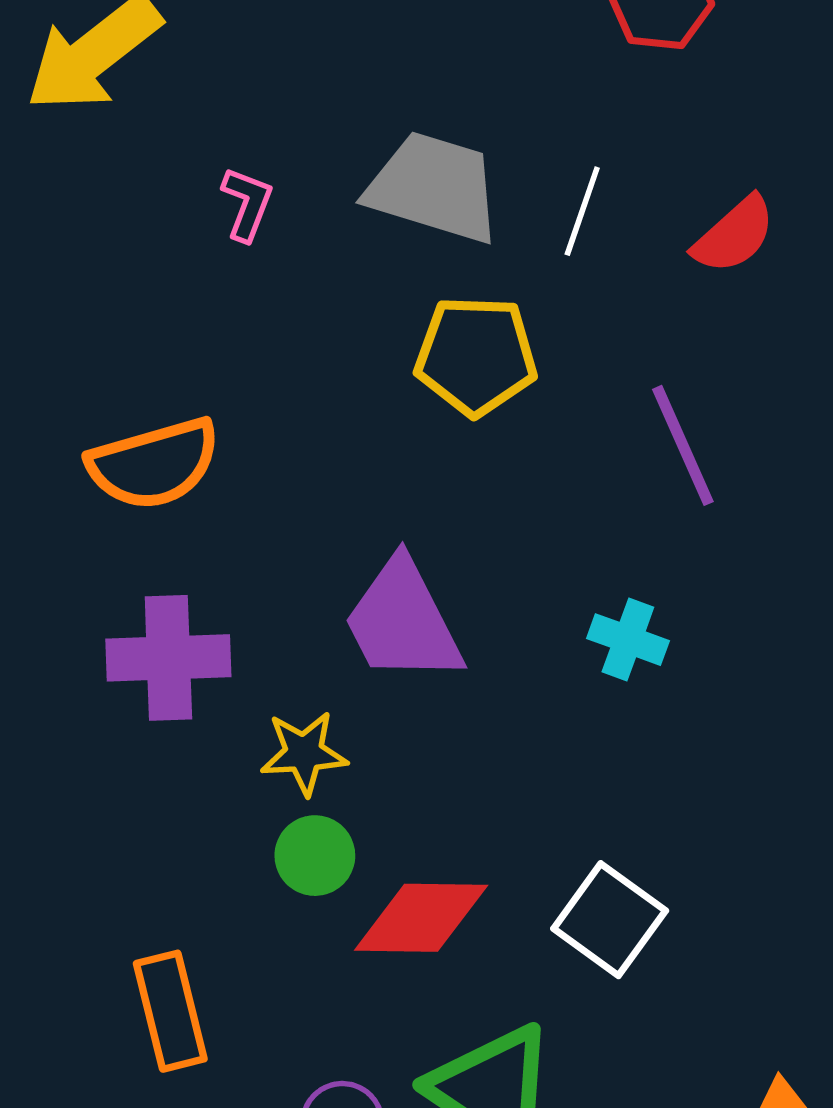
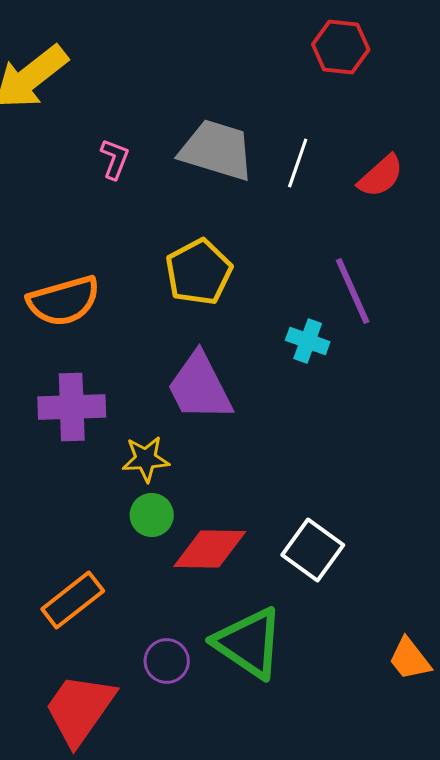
yellow pentagon: (476, 356) -> (199, 272), moved, turned -30
cyan cross: (628, 640) -> (308, 341), moved
orange rectangle: (170, 1011) -> (73, 600), turned 66

